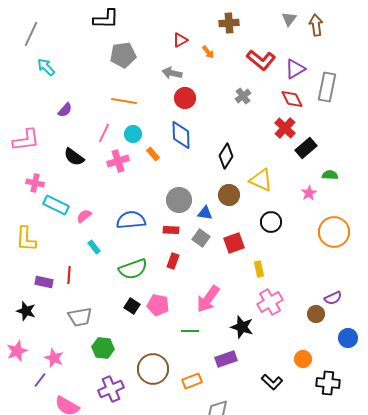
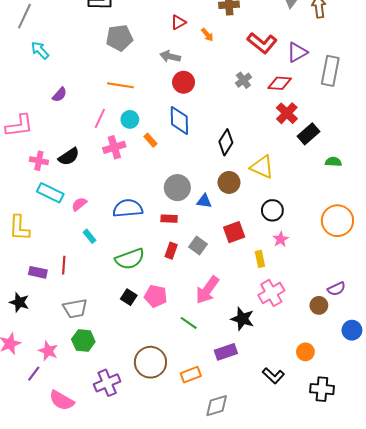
red diamond: (292, 99) -> (280, 83), moved, turned -60
black semicircle: (74, 157) -> (69, 157), moved, turned -70
pink cross: (35, 183) -> (39, 161), moved
pink star: (309, 193) -> (281, 239), moved
gray square: (201, 238) -> (198, 245), moved
green line: (190, 331) -> (189, 323), turned 36
green hexagon: (103, 348) -> (83, 341), moved
black cross: (328, 383) -> (322, 389), moved

